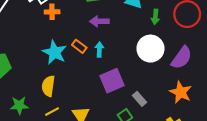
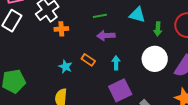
cyan arrow: (99, 49) -> (116, 63), moved
cyan star: (55, 52) -> (65, 67), size x0.6

